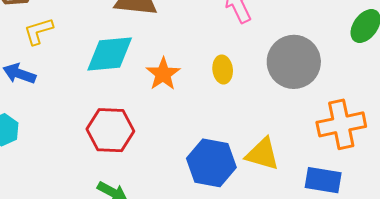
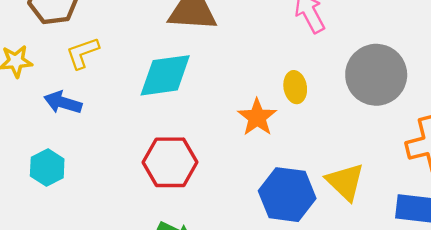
orange star: (163, 74) -> (257, 117), moved
yellow triangle: (262, 154) -> (345, 182), turned 30

